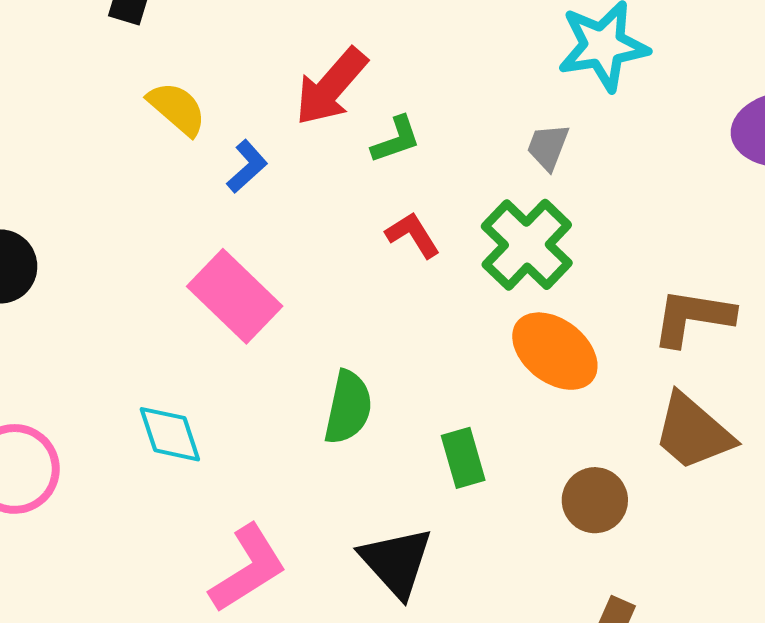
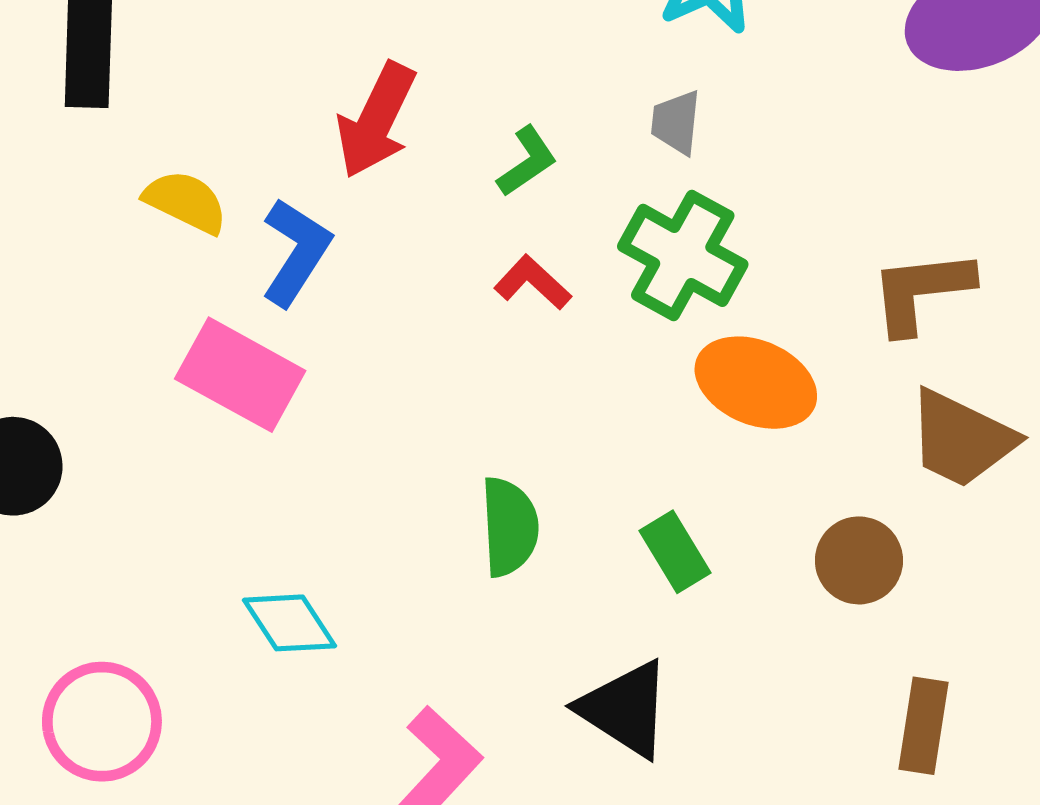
green L-shape: (396, 140) -> (527, 161), moved
blue L-shape: (247, 166) -> (296, 252), size x1.5
pink rectangle: (235, 296) -> (240, 375), moved

